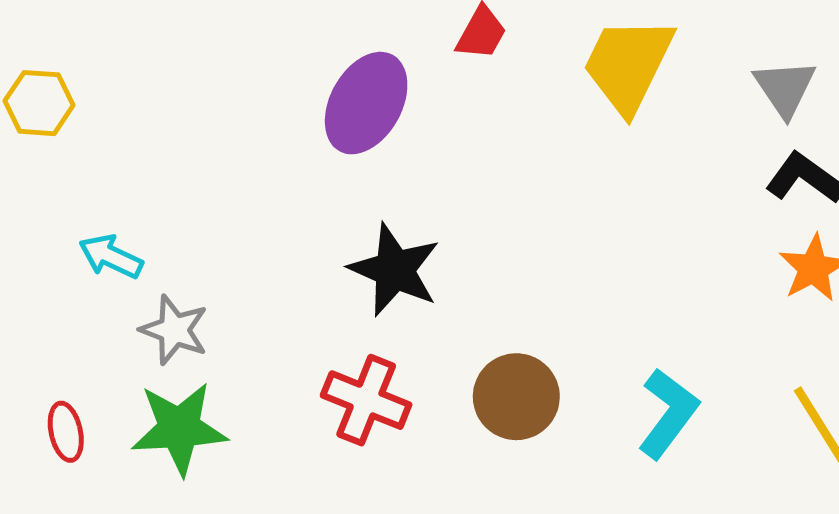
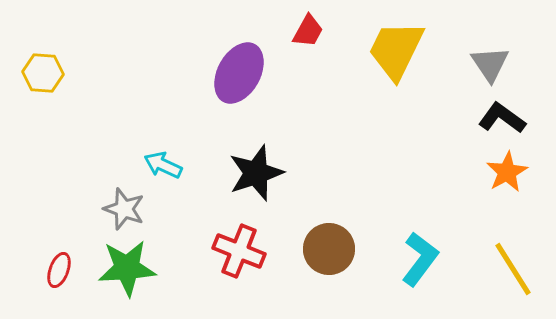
cyan arrow: (111, 257) -> (163, 165), moved
black star: (394, 270) -> (256, 173), turned 30
red ellipse: (66, 432) -> (59, 270), turned 32

